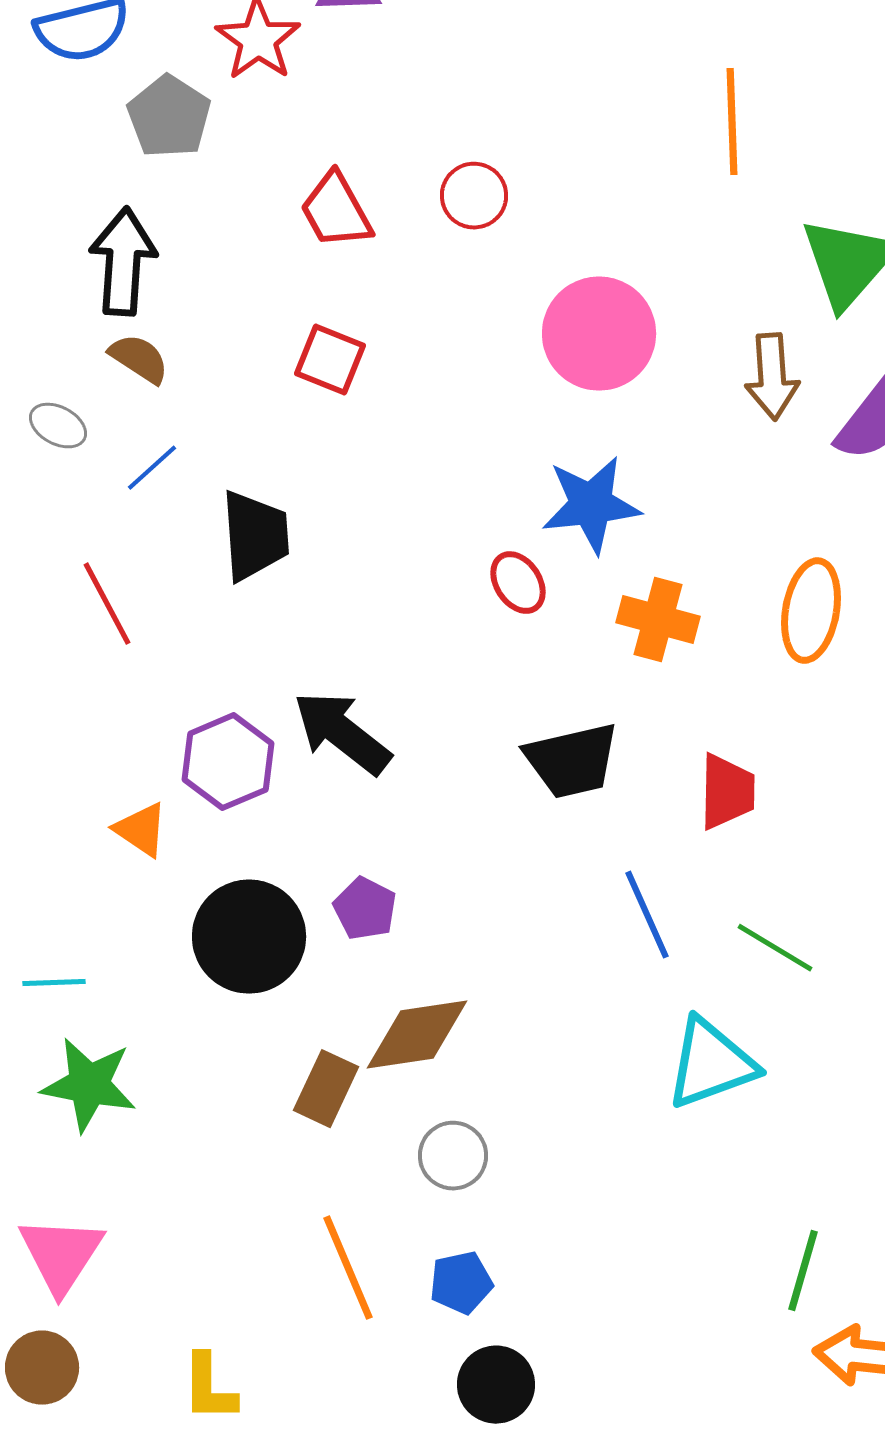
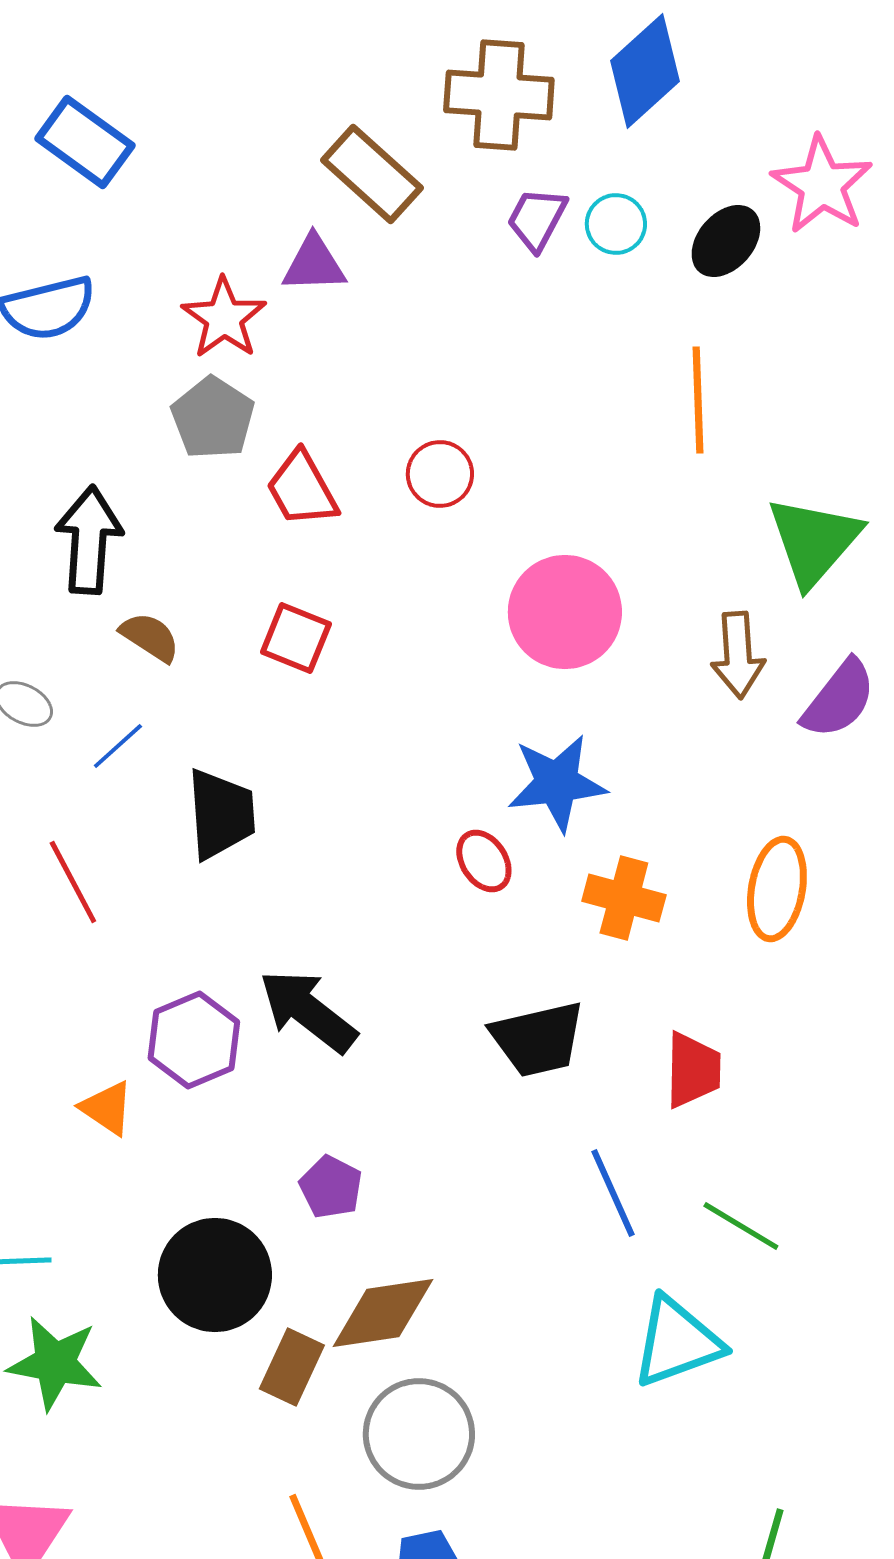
gray pentagon: (169, 117) -> (213, 418), moved
brown semicircle: (139, 359) -> (150, 637), moved
black circle: (249, 937) -> (215, 1275), moved
gray circle: (453, 1156) -> (419, 1434), size x1.6

